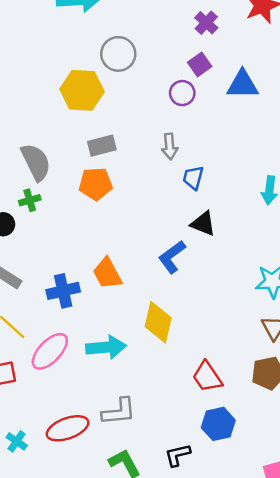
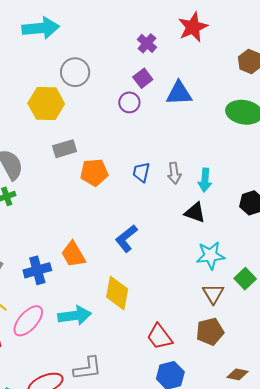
gray arrow: (170, 146) -> (174, 173), moved
orange pentagon: (96, 184) -> (94, 172), moved
black triangle: (203, 224) -> (195, 213), moved

